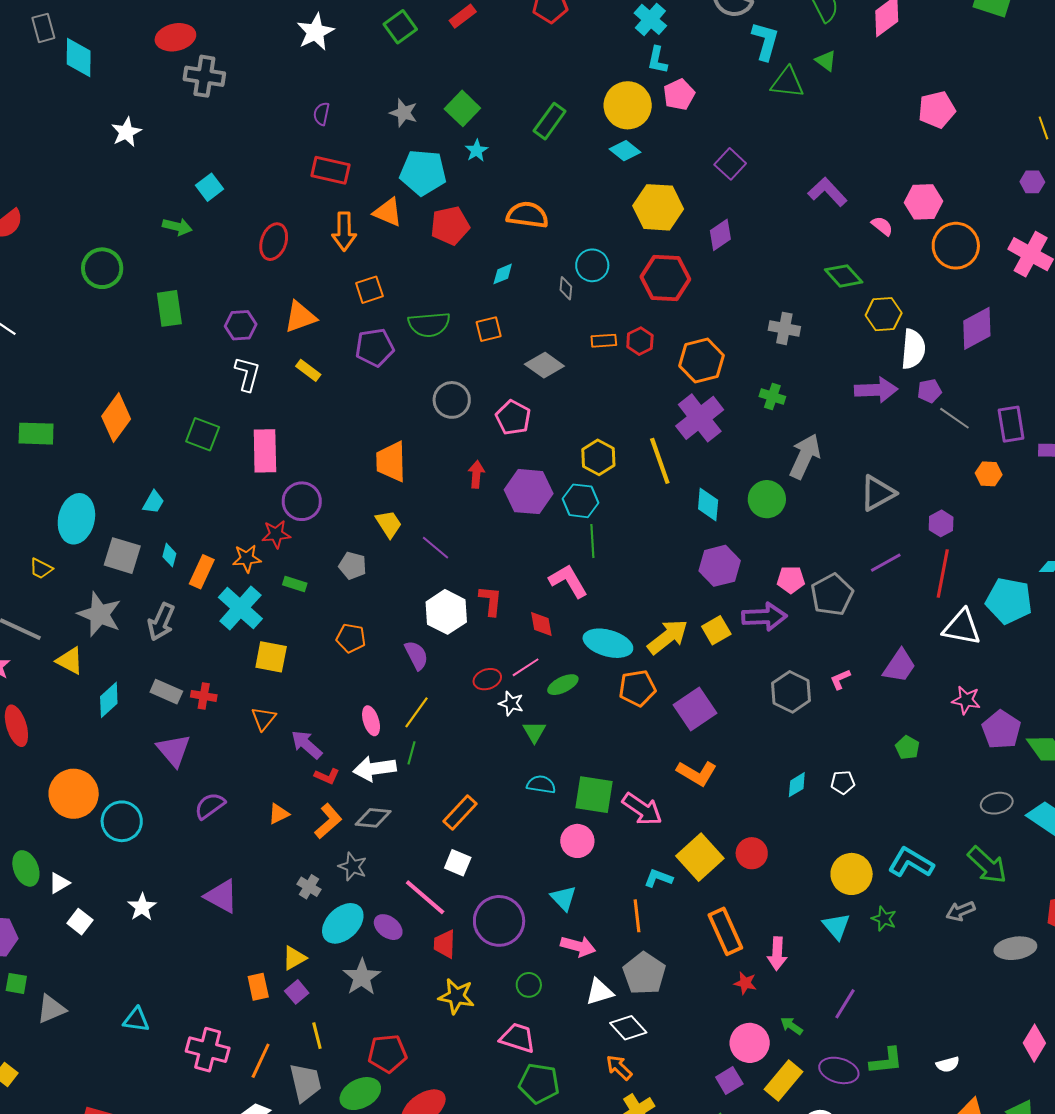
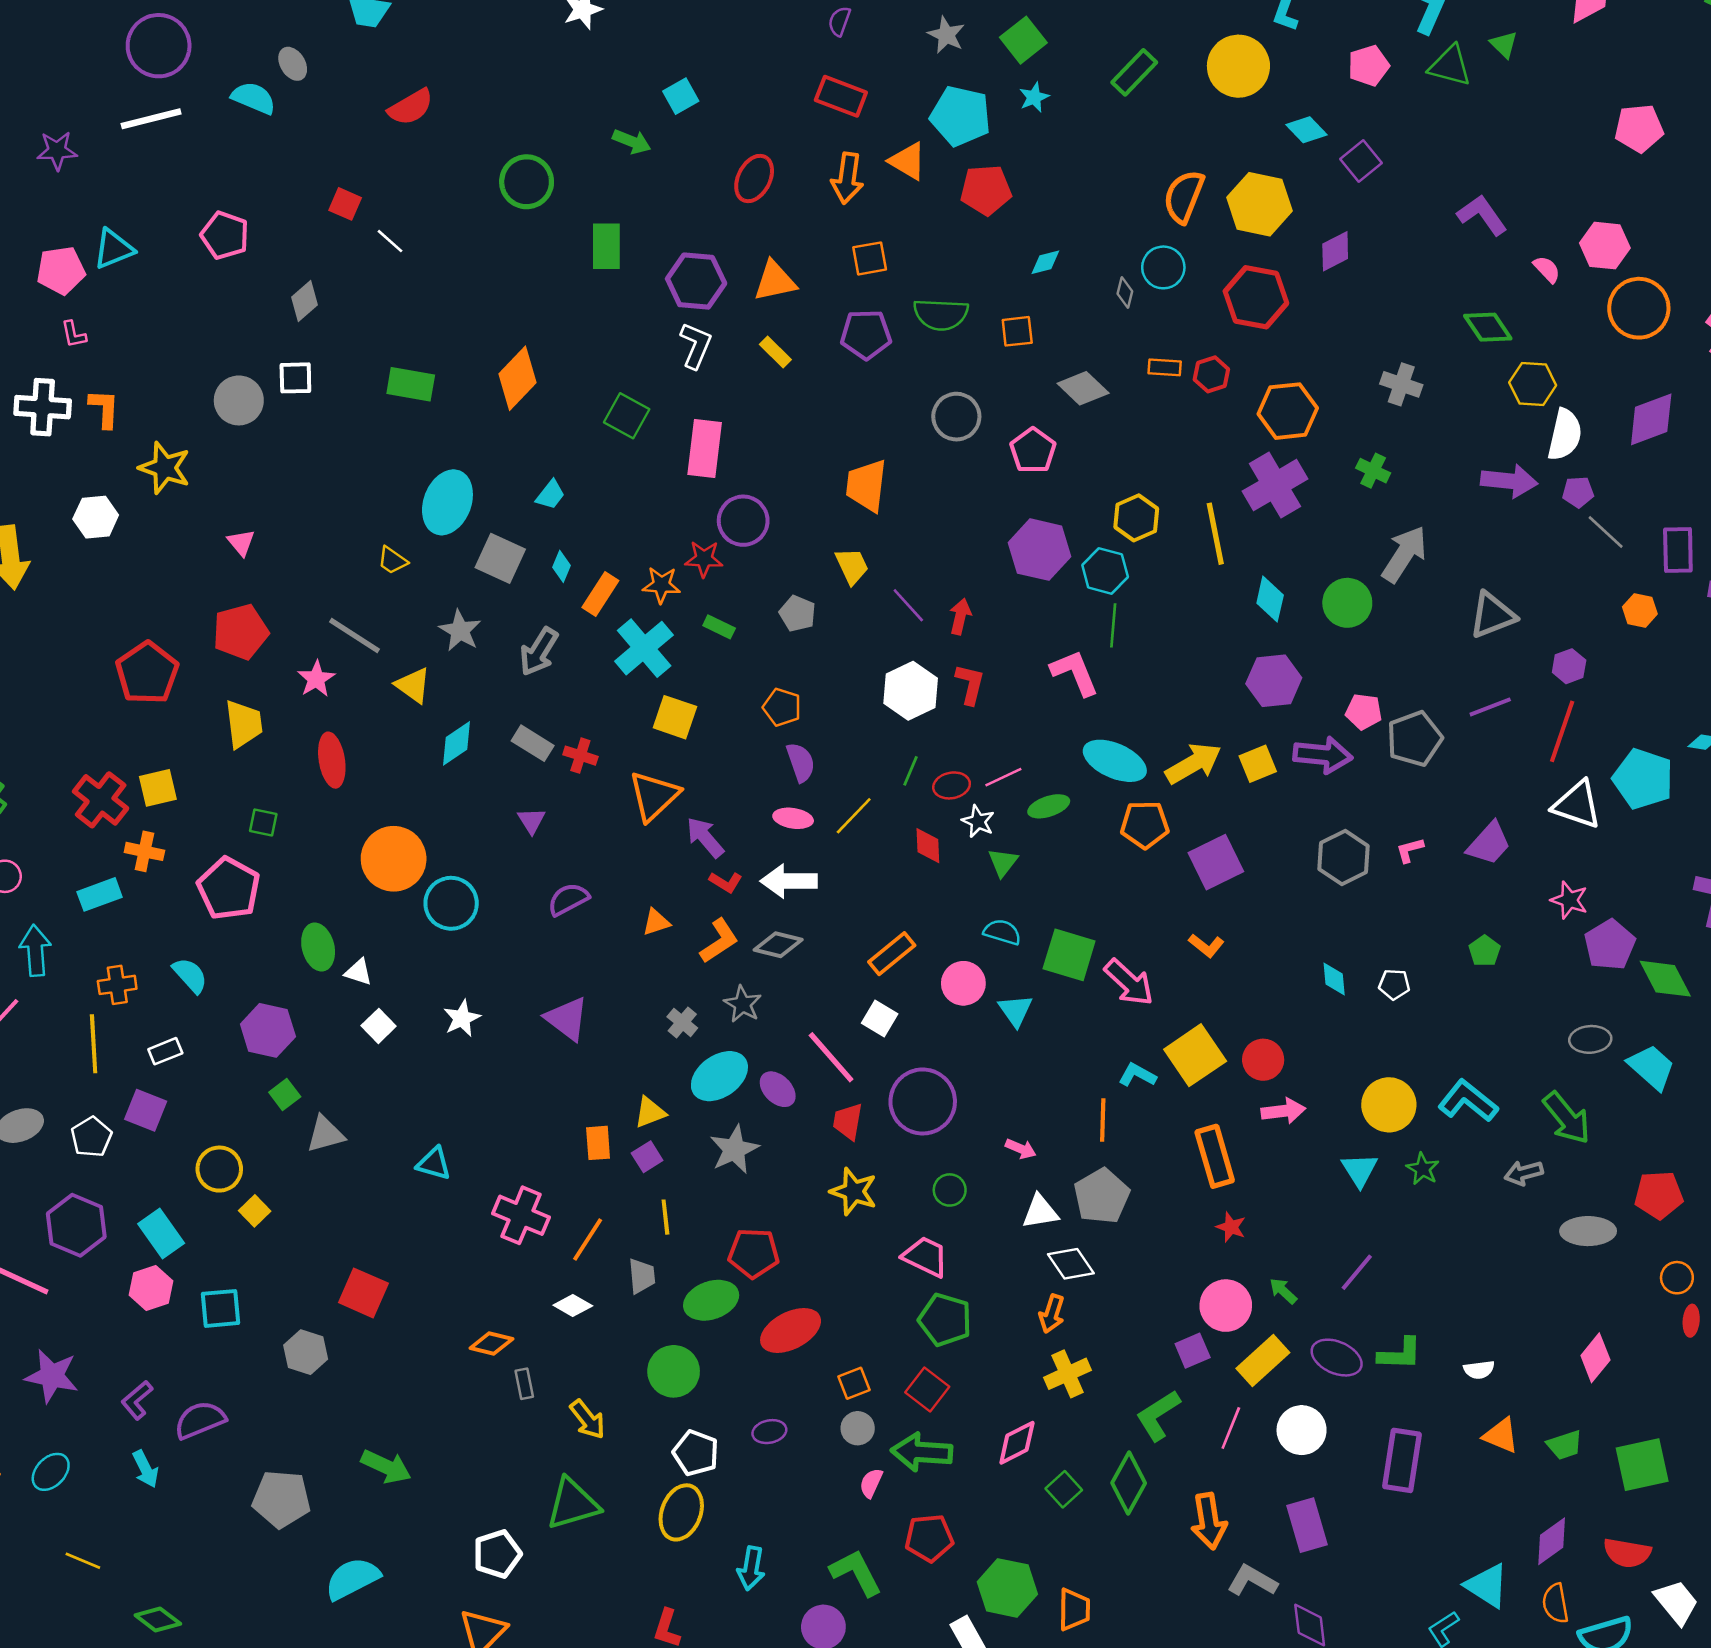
pink pentagon: (679, 95) -> (1369, 66), moved
cyan diamond: (625, 151) -> (1306, 130), moved
orange semicircle: (527, 215) -> (1184, 197), moved, turned -84
purple hexagon: (241, 325) -> (696, 281), size x1.4
red arrow: (476, 474) -> (960, 617), moved
gray star: (99, 614) -> (460, 631), size x0.7
red diamond: (541, 624) -> (928, 846), moved
purple semicircle: (416, 655) -> (801, 762), moved
orange triangle: (264, 719) -> (654, 796), size x1.6
pink ellipse: (371, 721) -> (793, 818), turned -72
purple triangle: (174, 750) -> (531, 821), size x0.6
green line: (411, 753) -> (910, 771), moved
orange L-shape: (697, 773) -> (1206, 946), size x0.7
cyan diamond: (797, 785) -> (1334, 979), turned -72
pink circle: (577, 841) -> (963, 983), moved
white triangle: (59, 883) -> (358, 972), turned 40
cyan triangle: (564, 898) -> (1015, 1010), moved
pink arrow: (578, 946) -> (1021, 1149), size x0.7
pink arrow: (777, 954) -> (1283, 1111), moved, turned -108
green square: (16, 983) -> (285, 1095), turned 35
orange arrow: (619, 1068) -> (1052, 1314), turned -124
gray trapezoid: (305, 1083) -> (642, 1276), size x0.7

